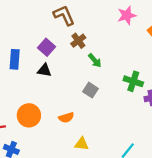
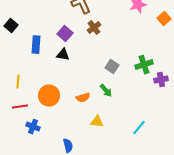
green arrow: (95, 60) -> (106, 91), moved
green cross: (133, 81) -> (144, 65), turned -36
gray square: (90, 90) -> (112, 67), moved

